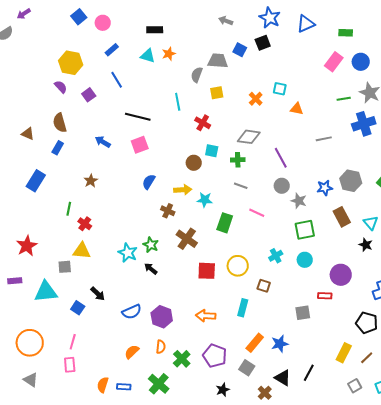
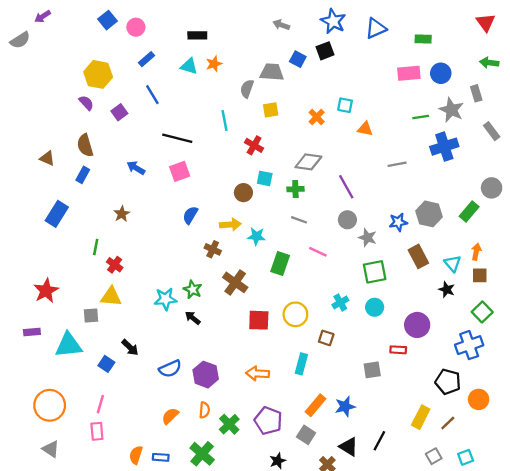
pink rectangle: (334, 62) -> (409, 73), turned 48
cyan star: (128, 253) -> (165, 299), turned -30

